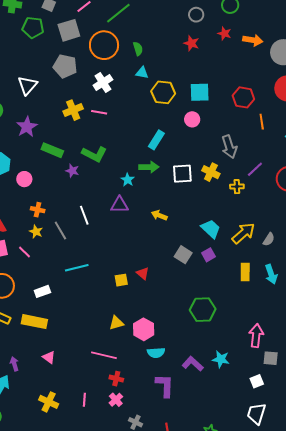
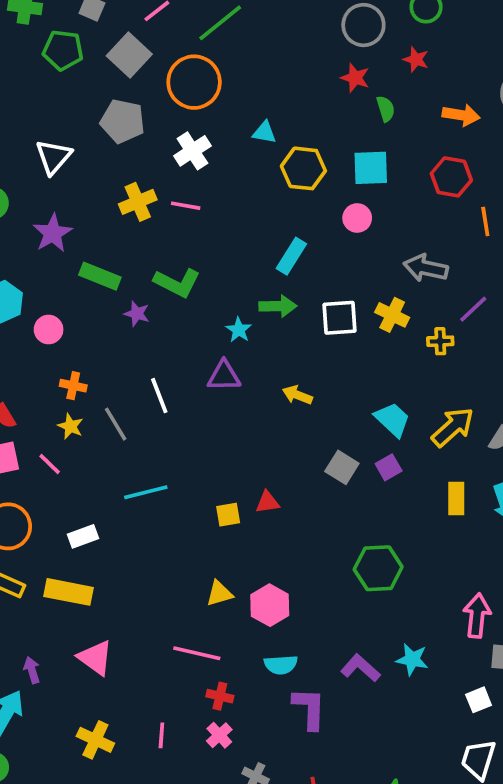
gray circle: (196, 15) -> (363, 25), size x1.5
gray square: (69, 30) -> (129, 55), turned -30
orange arrow: (253, 40) -> (461, 115), moved
green semicircle: (138, 49) -> (386, 109), moved
gray arrow: (229, 147) -> (426, 268), turned 120
red triangle: (143, 273) -> (267, 502), turned -48
cyan semicircle: (156, 353) -> (281, 665), moved
pink triangle: (49, 357) -> (95, 658), size x1.5

